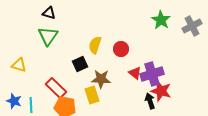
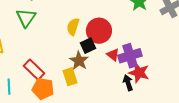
red circle: (121, 49) -> (99, 31), size x1.6
black square: (80, 64) -> (88, 46), moved
brown star: (101, 79) -> (79, 61), turned 30

